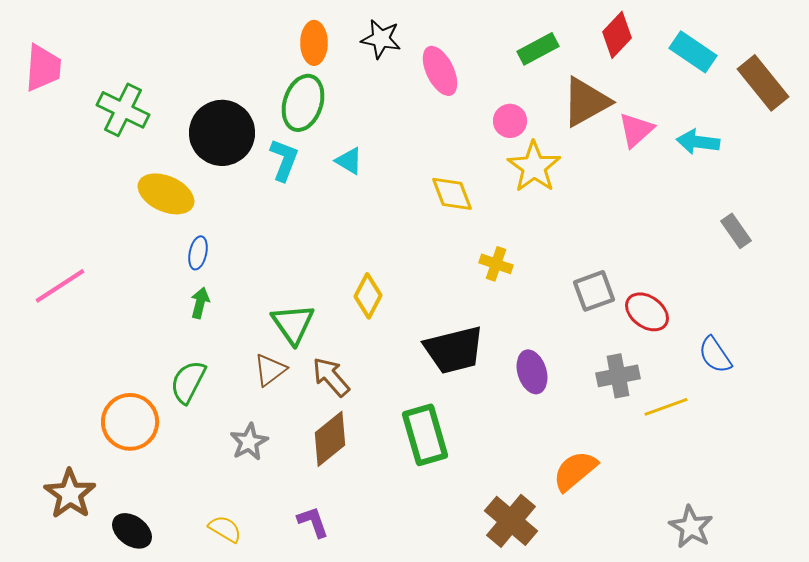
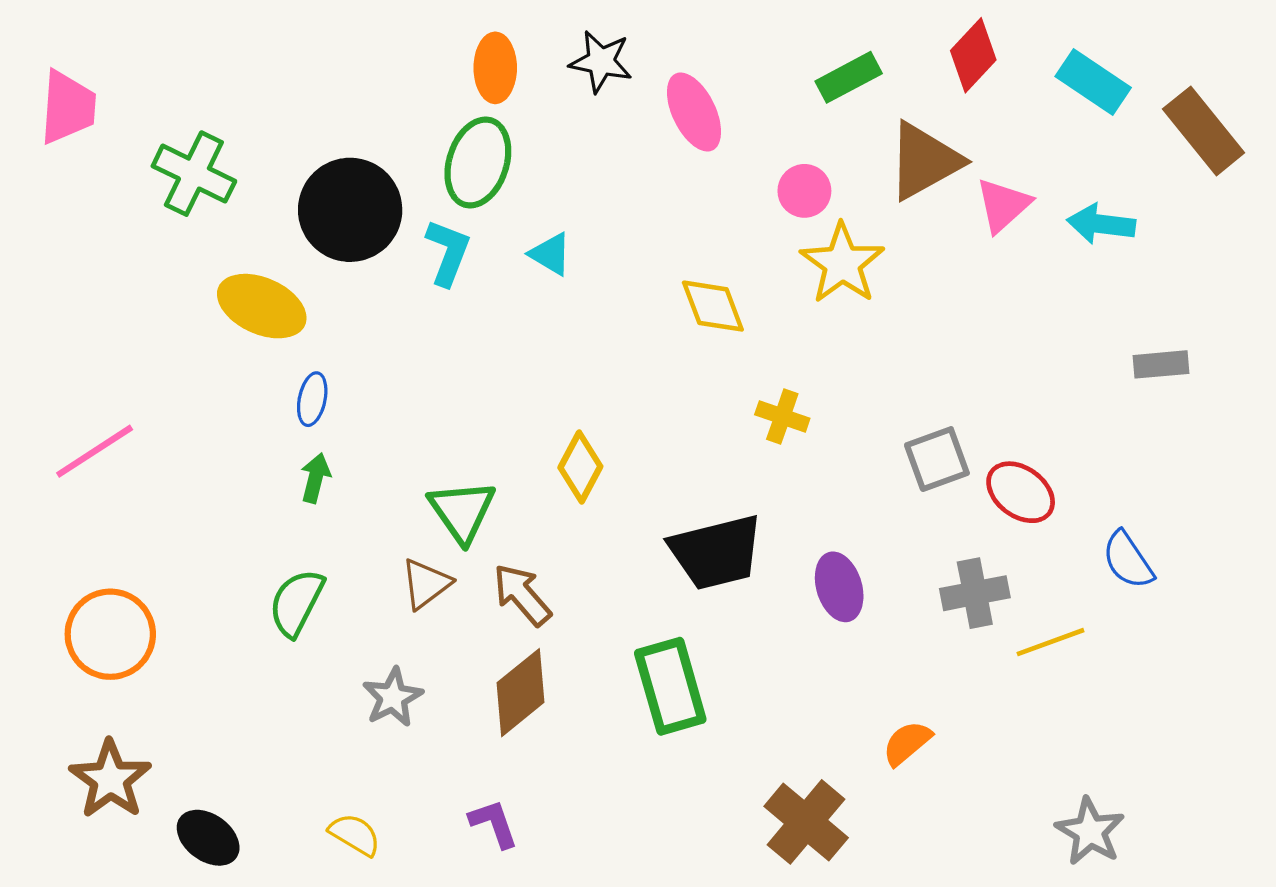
gray rectangle: (736, 231) -> (1161, 364), turned -60
orange circle: (130, 422) -> (110, 634), moved
orange semicircle: (575, 471) -> (907, 743), size x0.7

